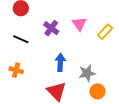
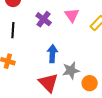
black line: (21, 39) -> (13, 30), turned 70
gray star: (87, 73) -> (71, 70), moved

